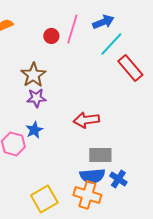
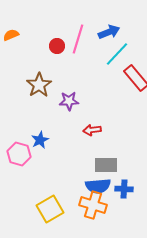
purple star: (36, 98) -> (69, 101), moved
red arrow: (86, 120) -> (92, 130), size x0.7
blue cross: (118, 179) -> (124, 189), turned -30

